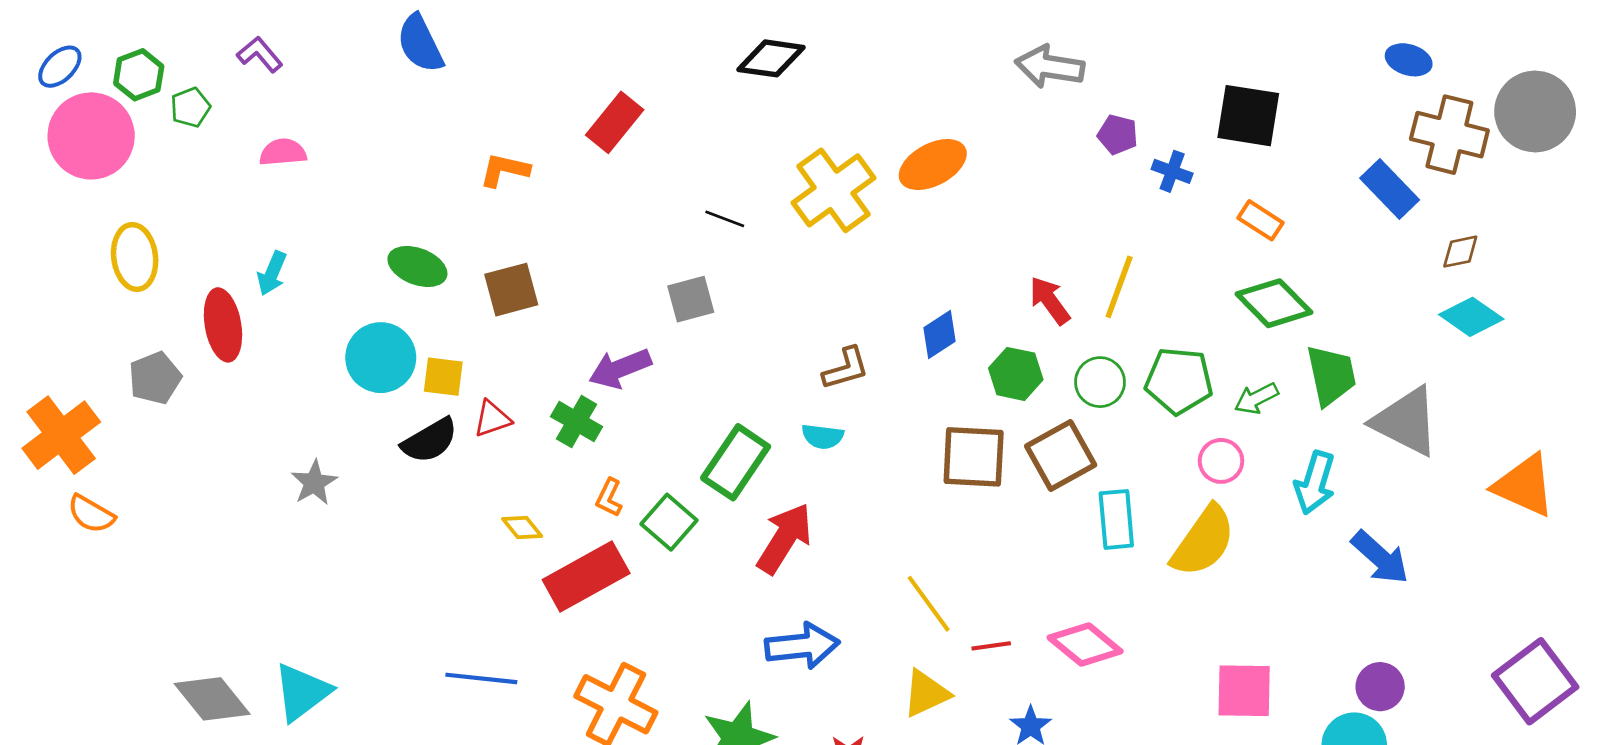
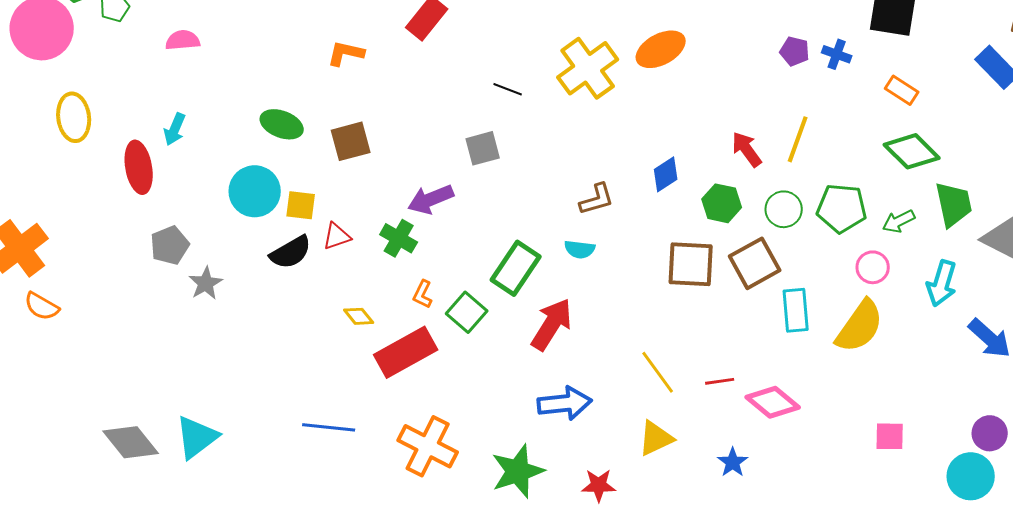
purple pentagon: (1118, 135) -> (795, 51), moved
gray pentagon: (155, 378) -> (170, 245), moved
red line: (991, 646) -> (720, 381), moved
pink square: (1244, 691) -> (890, 436), size x0.7

